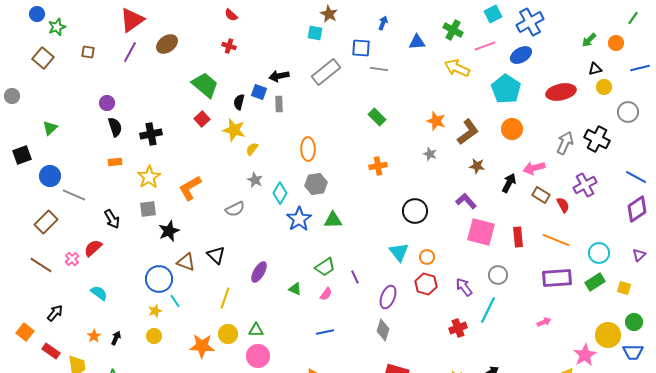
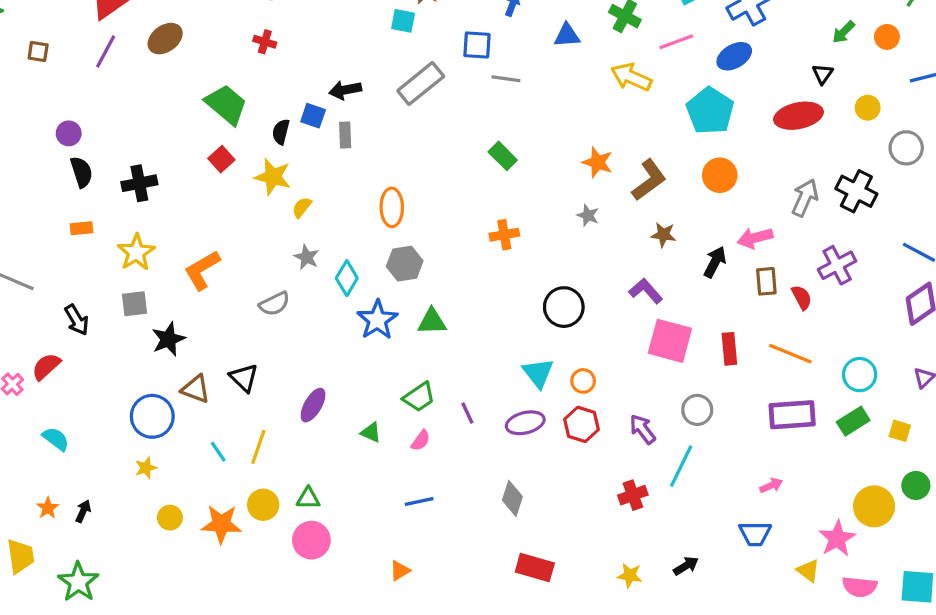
black triangle: (595, 69) -> (823, 74), moved, turned -40
brown rectangle: (541, 195) -> (766, 281), turned 54
purple ellipse: (388, 297) -> (525, 423), moved, turned 55
cyan line: (175, 301) -> (218, 452), moved
yellow circle: (154, 336) -> (170, 518), moved
blue trapezoid: (633, 352) -> (755, 534), moved

